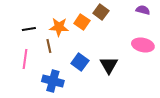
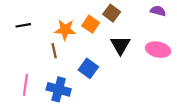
black line: (29, 29) -> (23, 25), moved
pink line: (25, 59) -> (25, 85), moved
black triangle: (109, 65) -> (120, 45), moved

